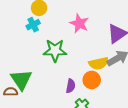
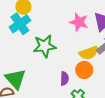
pink star: (79, 23) -> (79, 22), moved
cyan cross: (33, 25) -> (20, 24), size x1.5

